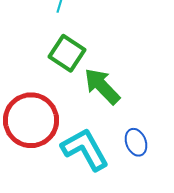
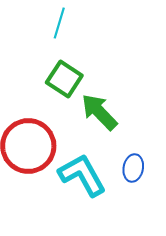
blue ellipse: (136, 142) -> (133, 168), turned 32

